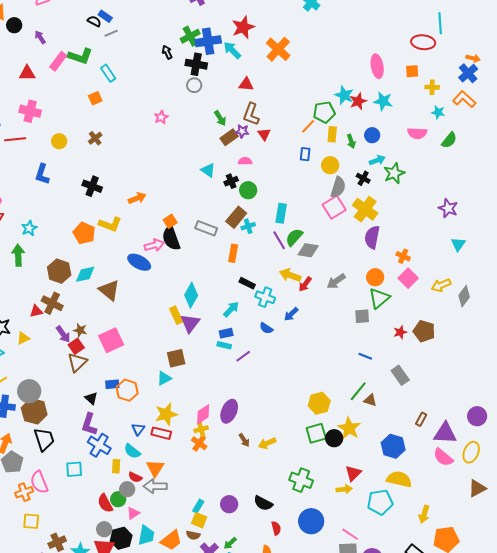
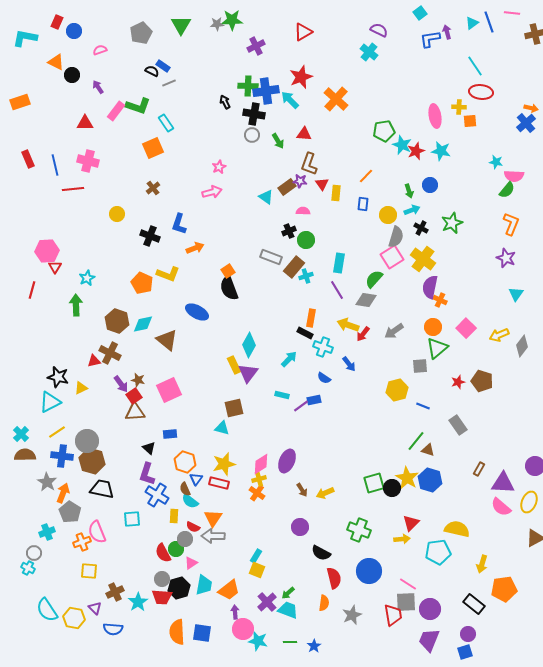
cyan line: (440, 23) -> (475, 66), moved, turned -30
green cross: (190, 36) -> (248, 86), turned 30
yellow cross: (432, 87) -> (459, 107), moved
orange square: (95, 98) -> (153, 148), size x1.5
orange L-shape: (464, 99) -> (511, 224), moved, turned 70
green pentagon: (324, 112) -> (384, 131), moved
green arrow: (220, 118) -> (278, 141), moved
pink semicircle: (417, 133) -> (514, 176), moved
yellow rectangle: (332, 134) -> (336, 193), moved
yellow circle: (59, 141) -> (117, 214), moved
cyan arrow: (377, 160) -> (412, 210), moved
cyan triangle: (208, 170) -> (266, 197), moved
blue L-shape: (42, 174) -> (179, 224), moved
gray rectangle: (206, 228) -> (271, 257), moved
green semicircle: (294, 237) -> (374, 279), moved
pink arrow: (154, 245) -> (212, 192), moved
orange rectangle: (233, 253) -> (311, 318), moved
orange cross: (403, 256) -> (440, 300), moved
blue arrow: (291, 314) -> (349, 364), turned -84
blue rectangle: (226, 333) -> (314, 400), moved
brown triangle: (77, 362) -> (135, 412), turned 40
cyan triangle: (164, 378) -> (222, 428), turned 42
orange hexagon: (127, 390) -> (185, 462), moved
yellow hexagon: (319, 403) -> (397, 390), moved
black trapezoid: (44, 439) -> (102, 489), turned -60
blue hexagon: (393, 446) -> (430, 480), moved
purple circle: (229, 504) -> (300, 527), moved
red semicircle: (276, 528) -> (334, 578), size x1.5
brown semicircle: (193, 535) -> (185, 489), moved, turned 56

